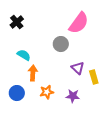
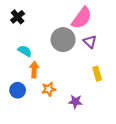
gray circle: (61, 44) -> (63, 40), size x1.5
purple triangle: (78, 68) -> (90, 42), moved
purple star: (73, 96) -> (75, 102), moved

